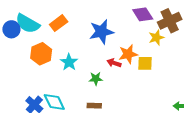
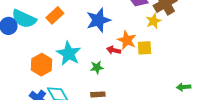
orange hexagon: (41, 54) -> (41, 65), moved
orange star: (128, 54) -> (127, 40), turned -30
cyan star: (69, 62) -> (69, 54), size x1.4

